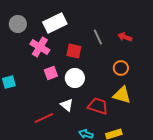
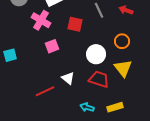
white circle: (75, 78) -> (96, 54), moved
yellow triangle: (122, 95) -> (123, 68), turned 36

